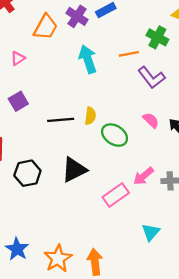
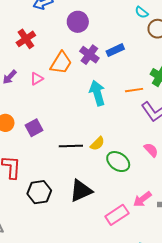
pink triangle: (18, 58) -> (37, 79), moved
yellow semicircle: (90, 116) -> (97, 144), turned 35

